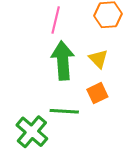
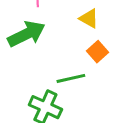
green arrow: (63, 61) -> (26, 34), moved, turned 84

